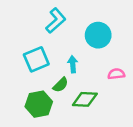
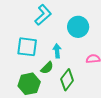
cyan square: (36, 59) -> (27, 47), turned 30
green diamond: (85, 99) -> (67, 80), turned -55

